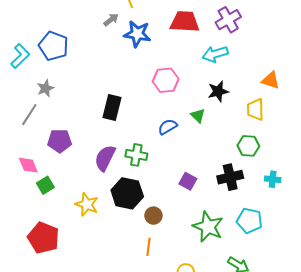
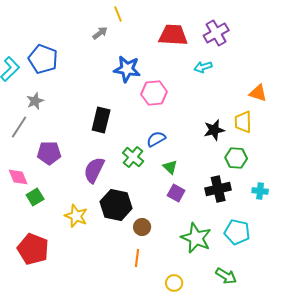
blue star: (137, 34) -> (127, 69), moved
cyan arrow: (215, 54) -> (203, 67), size x0.7
black star: (218, 91) -> (214, 130), moved
green triangle: (198, 116) -> (170, 167), moved
green cross: (136, 155) -> (133, 157), moved, turned 30

